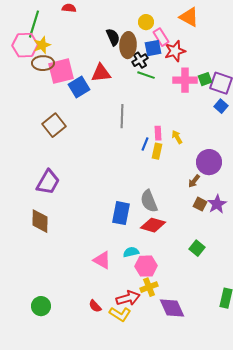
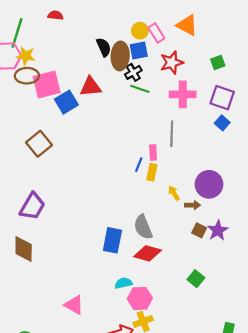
pink rectangle: (161, 37) -> (156, 33), moved
yellow star: (42, 45) -> (26, 56), turned 30
blue square: (153, 48) -> (139, 50), moved
green square: (205, 79) -> (218, 63), moved
gray line: (122, 116) -> (172, 134), moved
yellow arrow: (177, 137) -> (174, 193), moved
brown arrow: (194, 181) -> (193, 205), turned -128
pink triangle: (102, 260) -> (74, 305), moved

